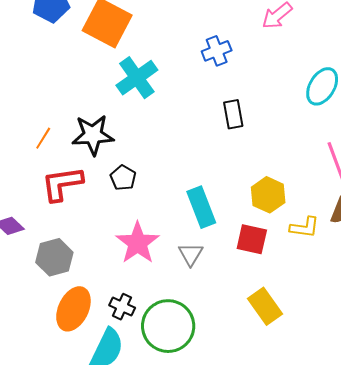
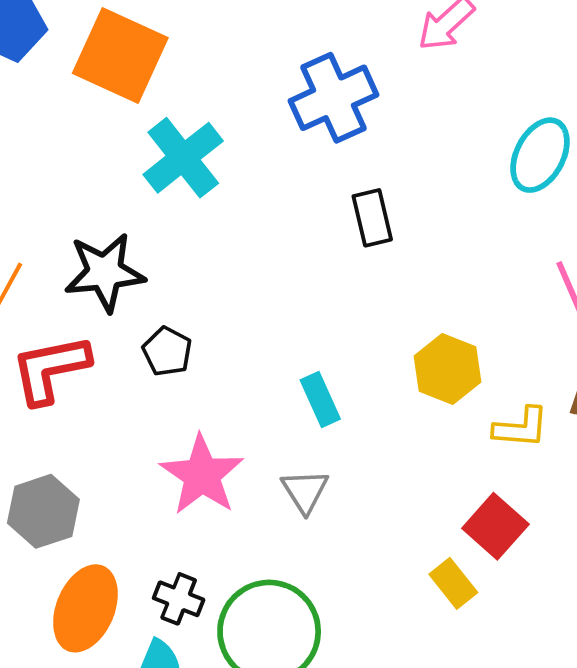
blue cross: (217, 51) -> (333, 98), size x1.5
cyan rectangle: (201, 207) -> (320, 400), size x0.7
red square: (252, 239) -> (495, 526), moved, turned 32
yellow rectangle: (265, 306) -> (453, 583), size x0.7

